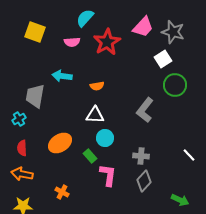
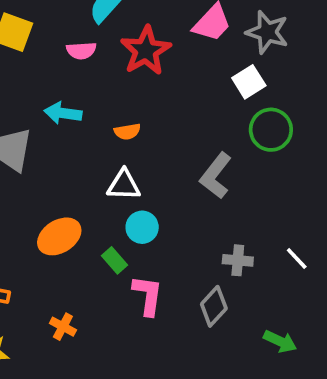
gray cross: (141, 156) -> (238, 260), moved

